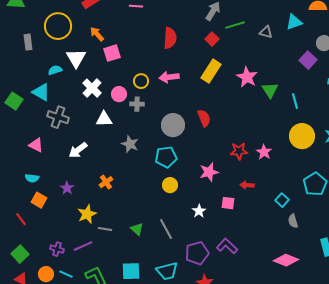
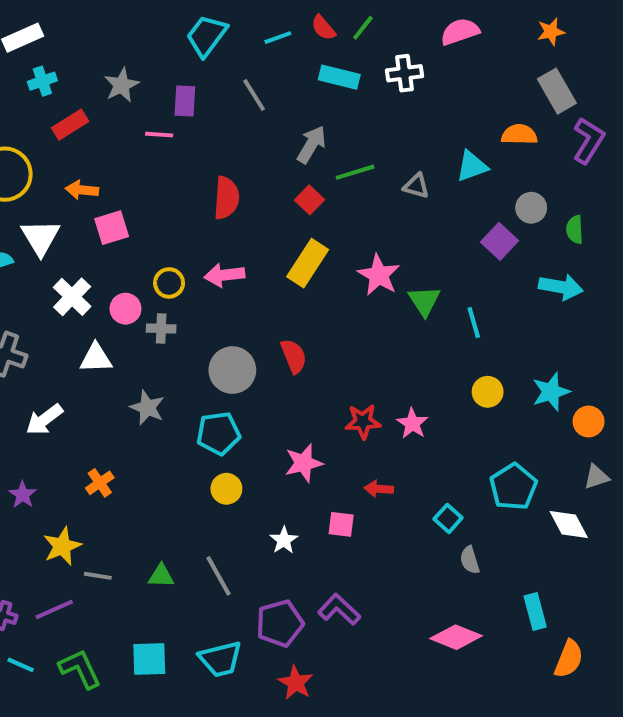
orange arrow: (97, 34) -> (82, 190), turned -42
yellow circle: (302, 136) -> (488, 392), size x0.6
green triangle: (137, 229) -> (161, 576), turned -40

